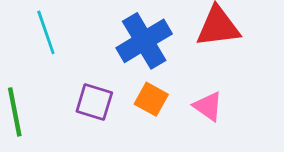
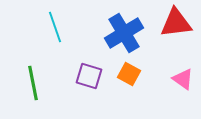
pink triangle: (208, 106) -> (183, 79), moved

